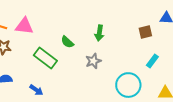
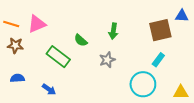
pink triangle: (24, 26) -> (37, 24), turned -30
brown square: (145, 32) -> (160, 30), size x1.6
cyan rectangle: (152, 61) -> (158, 60), moved

